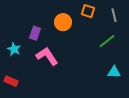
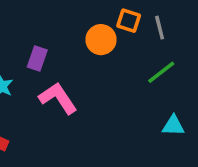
gray line: (114, 15) -> (160, 28), moved
orange circle: (63, 22) -> (101, 40), moved

